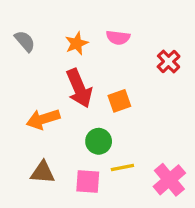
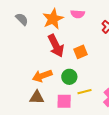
orange star: (77, 43) -> (53, 19), size x1.5
orange arrow: (43, 119) -> (42, 76), moved

